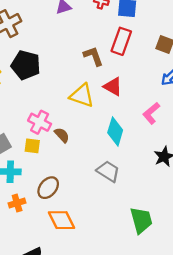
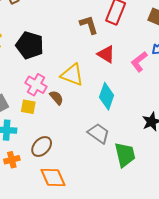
black pentagon: (26, 65) -> (30, 45), moved
yellow triangle: (82, 96) -> (72, 75), moved
pink L-shape: (151, 113) -> (139, 62), moved
green trapezoid: (141, 220) -> (125, 155), moved

